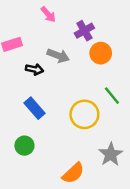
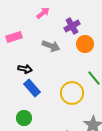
pink arrow: (48, 14) -> (43, 13), turned -88
black arrow: (34, 69) -> (25, 69), moved

